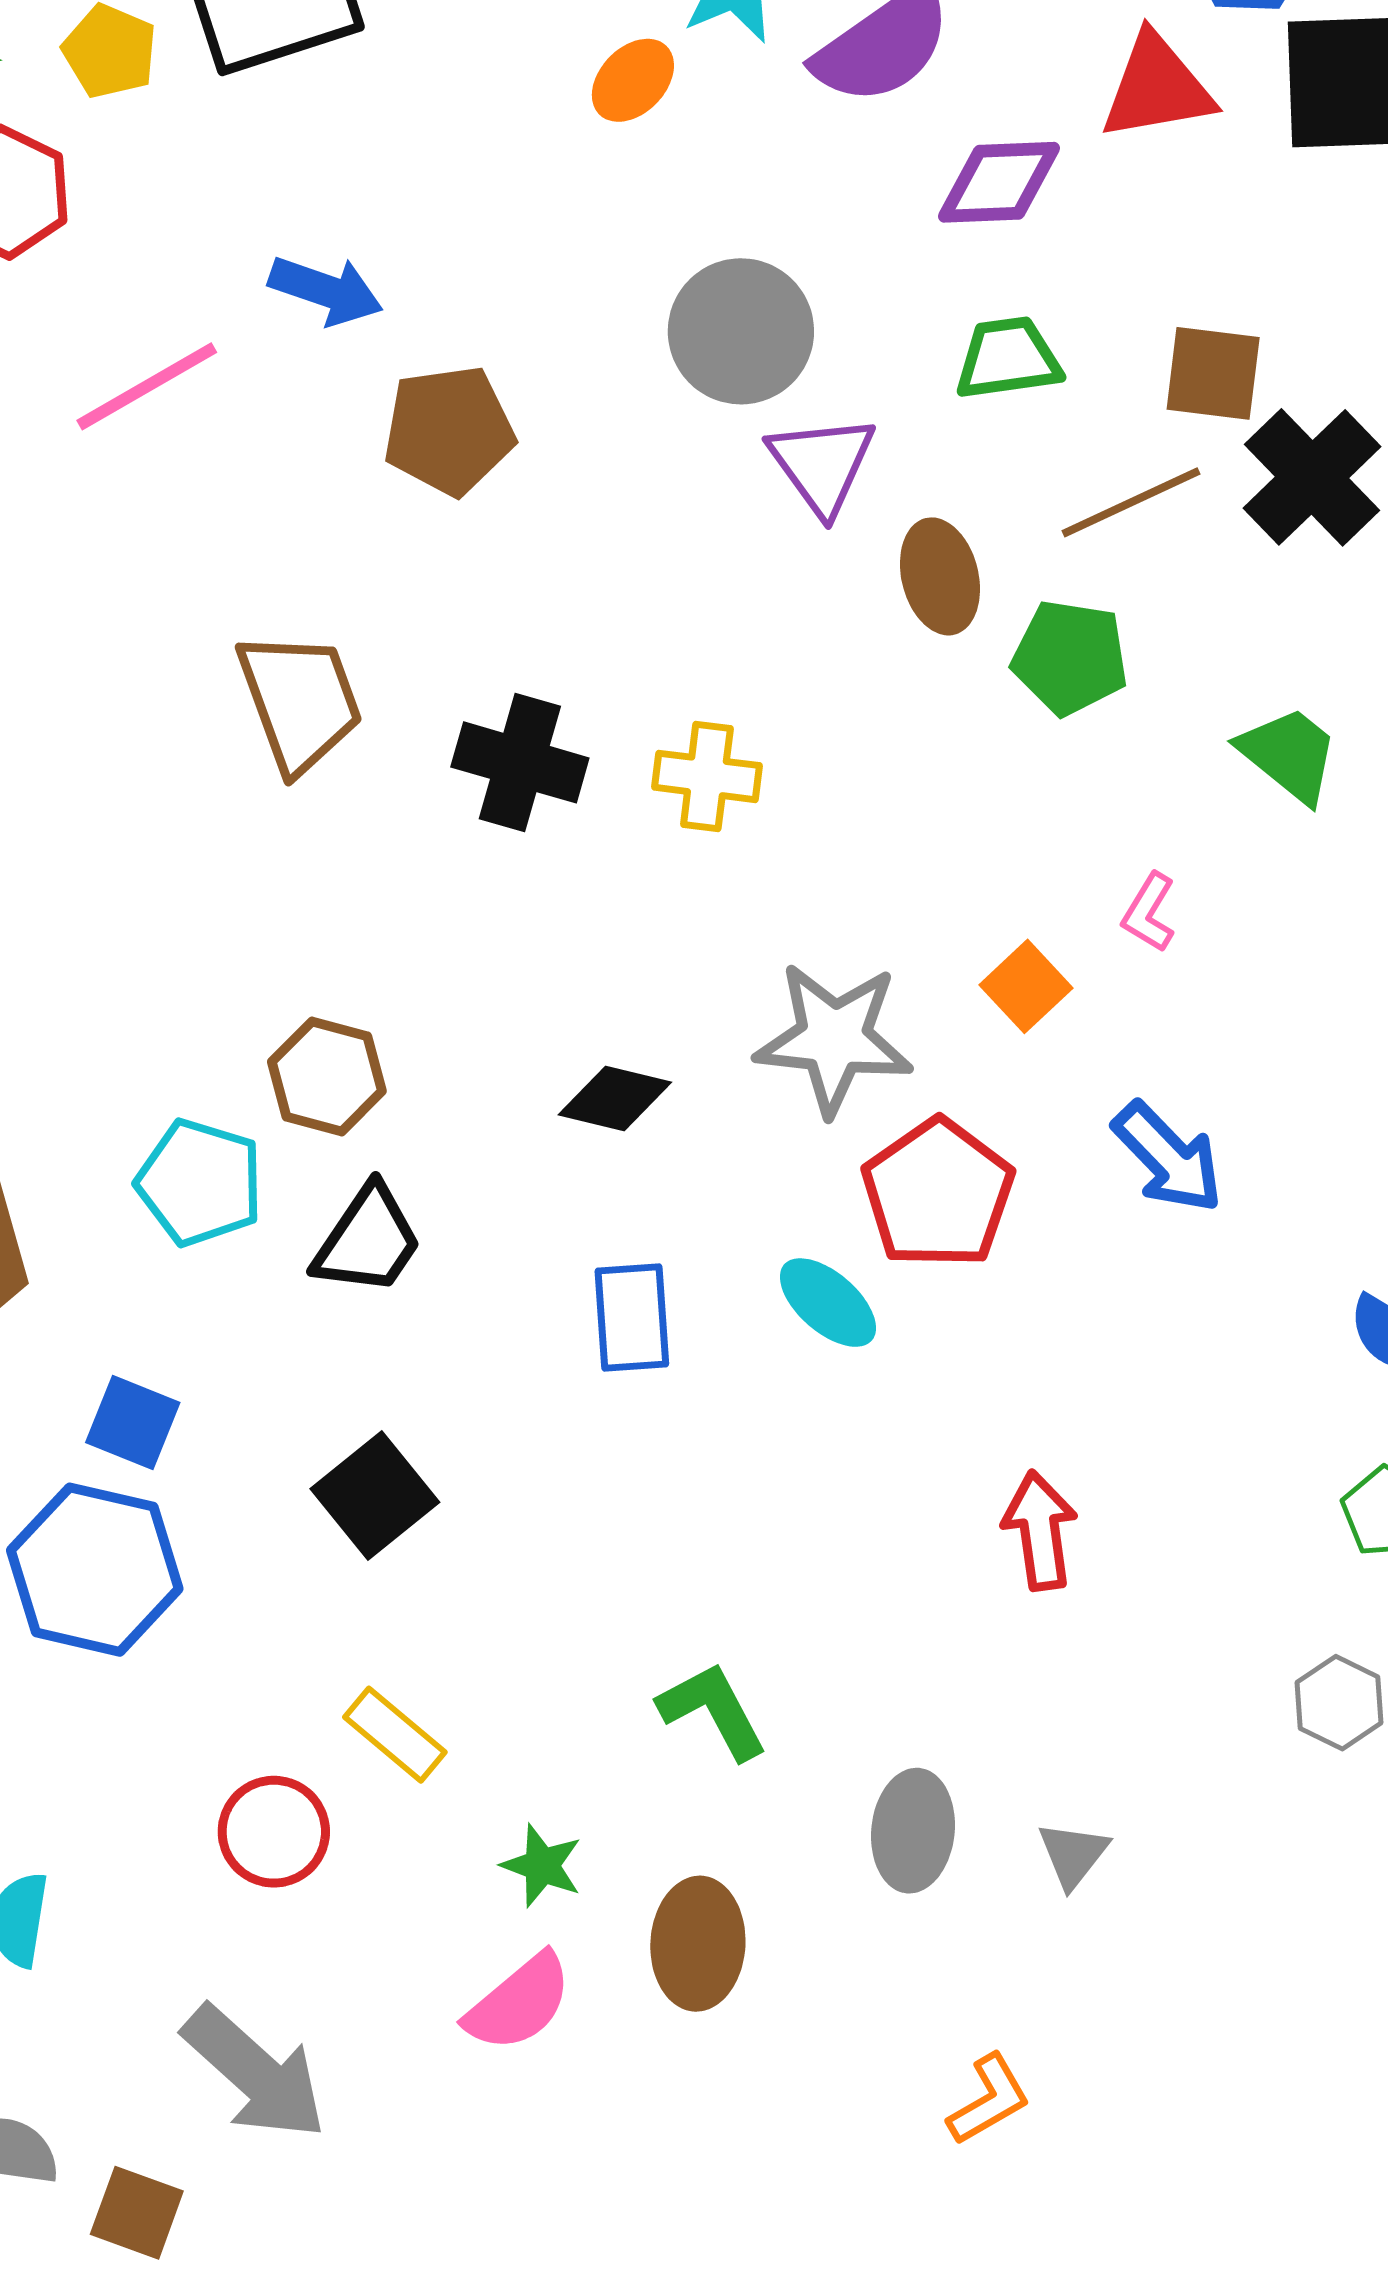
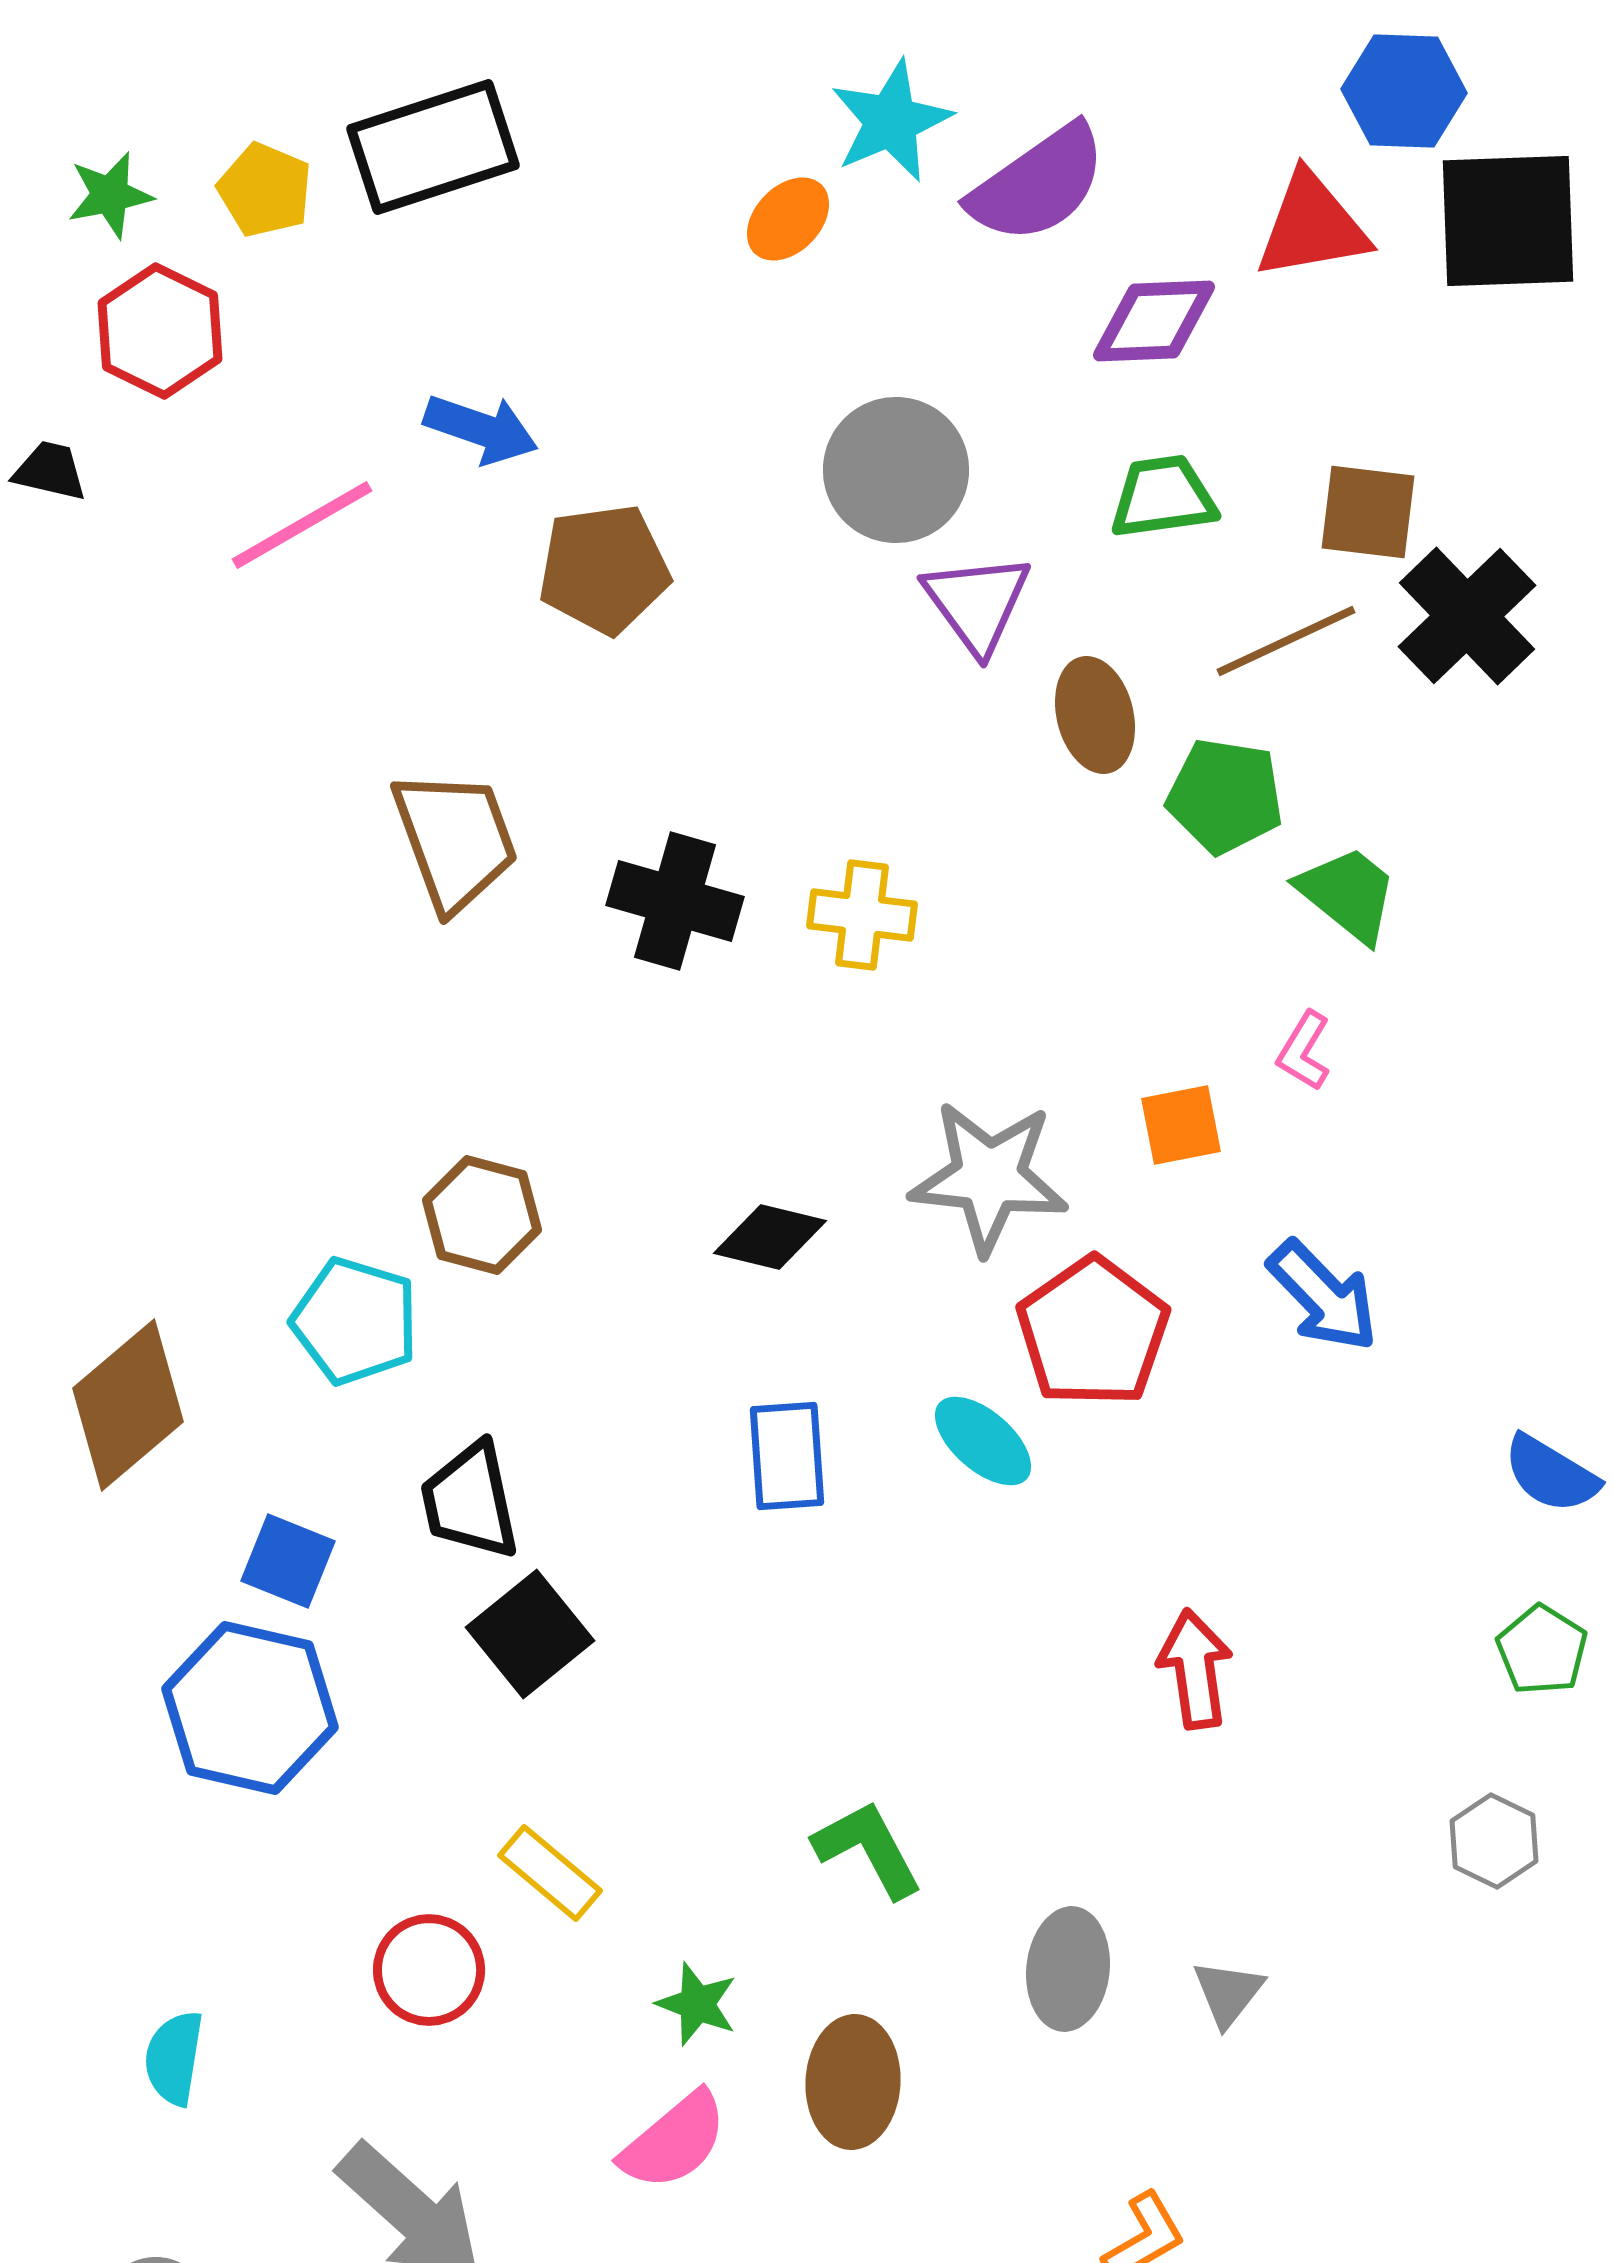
green trapezoid: (1289, 754) -> (1348, 894), moved
orange square: (1026, 986) -> (1181, 1125), turned 32
black trapezoid: (368, 1241) -> (470, 1501), moved, turned 134

